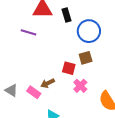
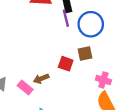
purple line: (29, 32) -> (66, 18), moved, turned 56
pink cross: (80, 86) -> (103, 80), moved, turned -32

